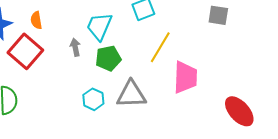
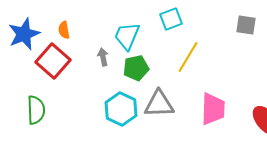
pink trapezoid: (185, 77) -> (213, 109), moved
cyan hexagon: (93, 99) -> (121, 109), size x1.5

